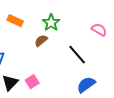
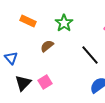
brown semicircle: (41, 41) -> (47, 46), moved

